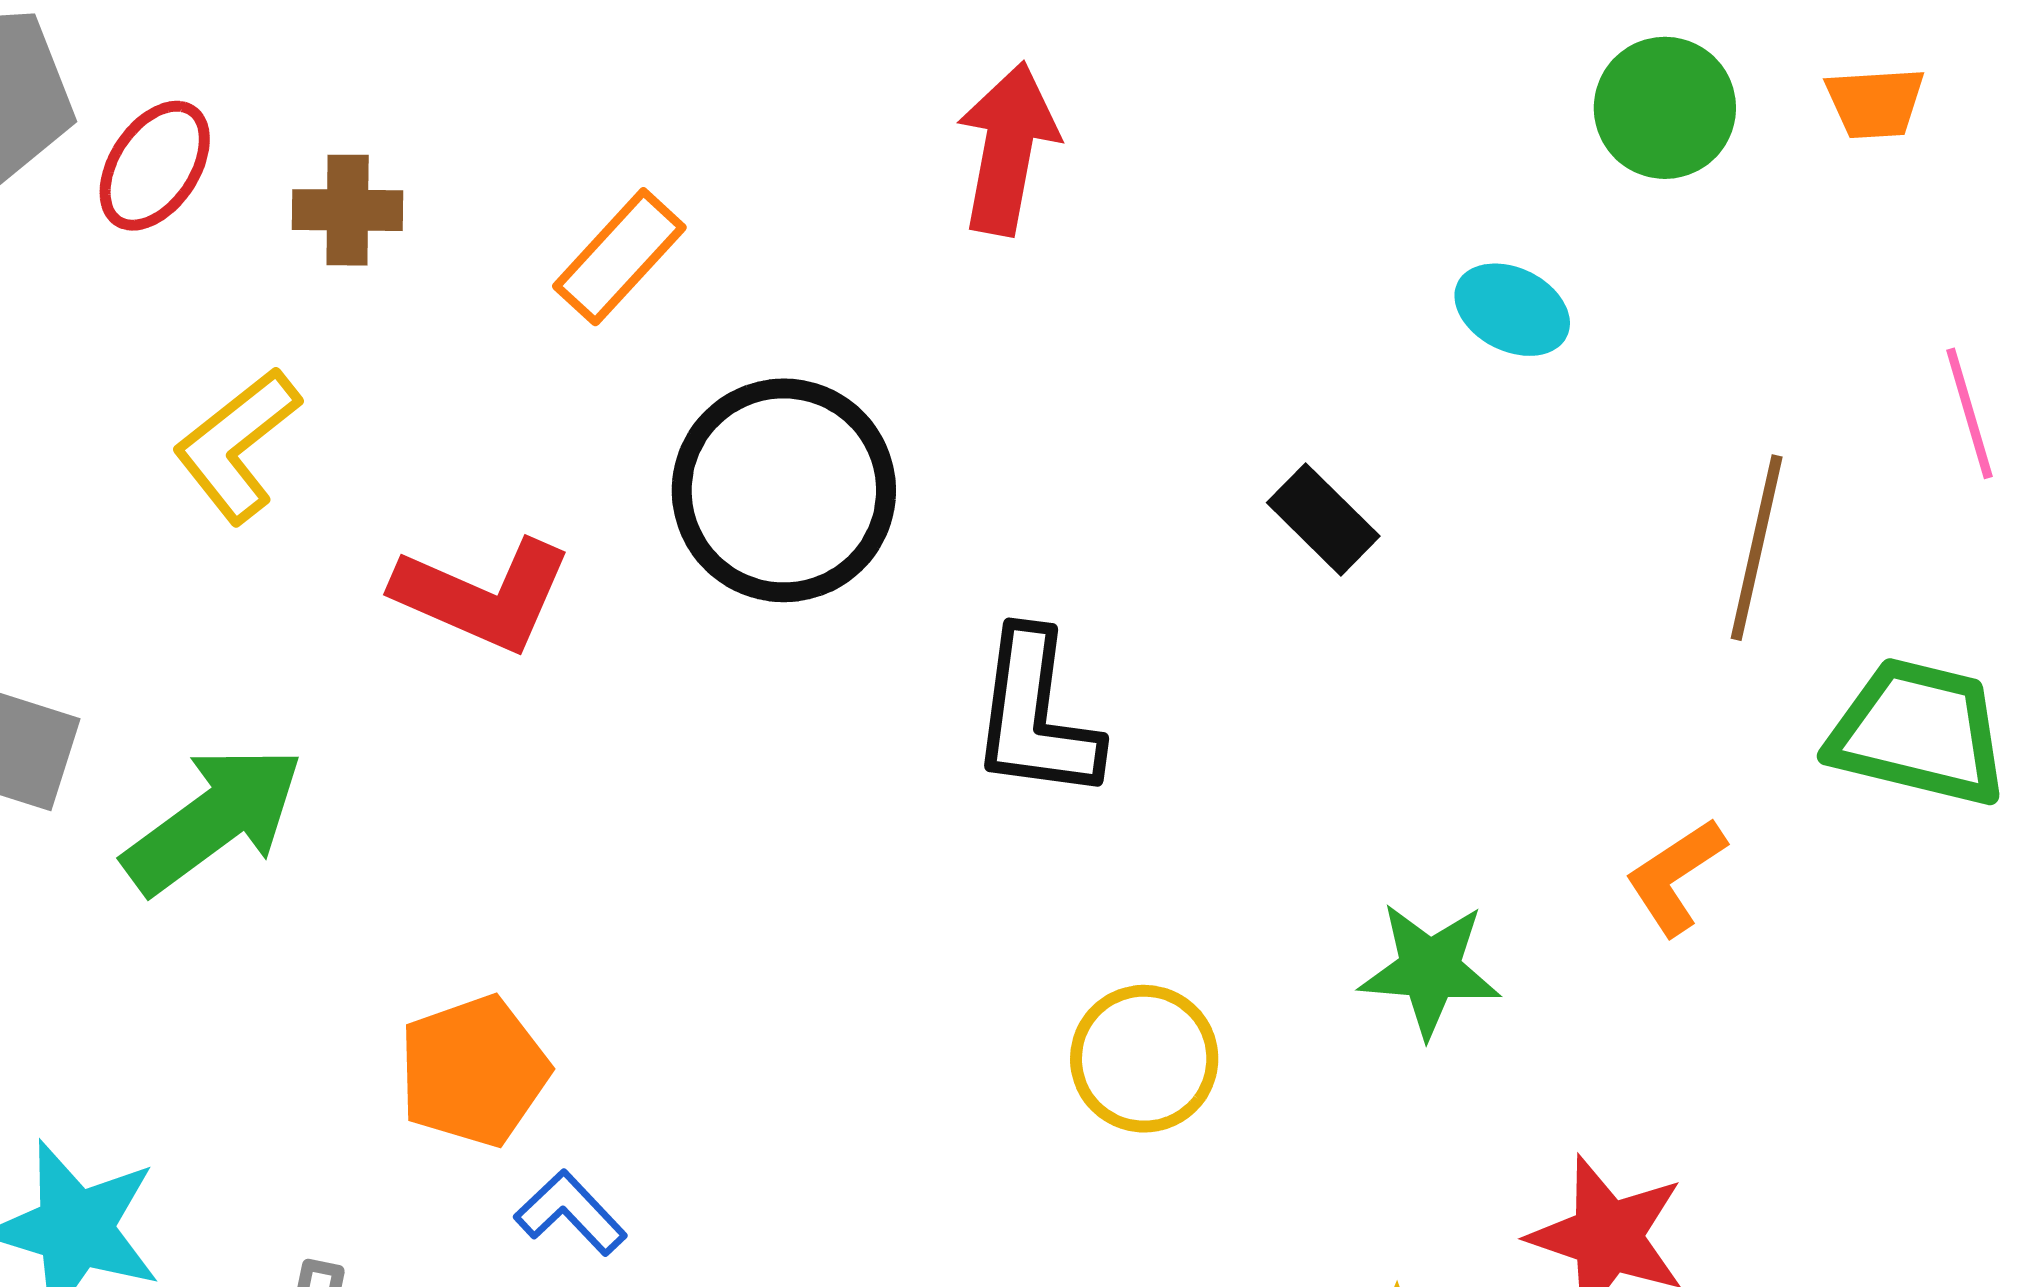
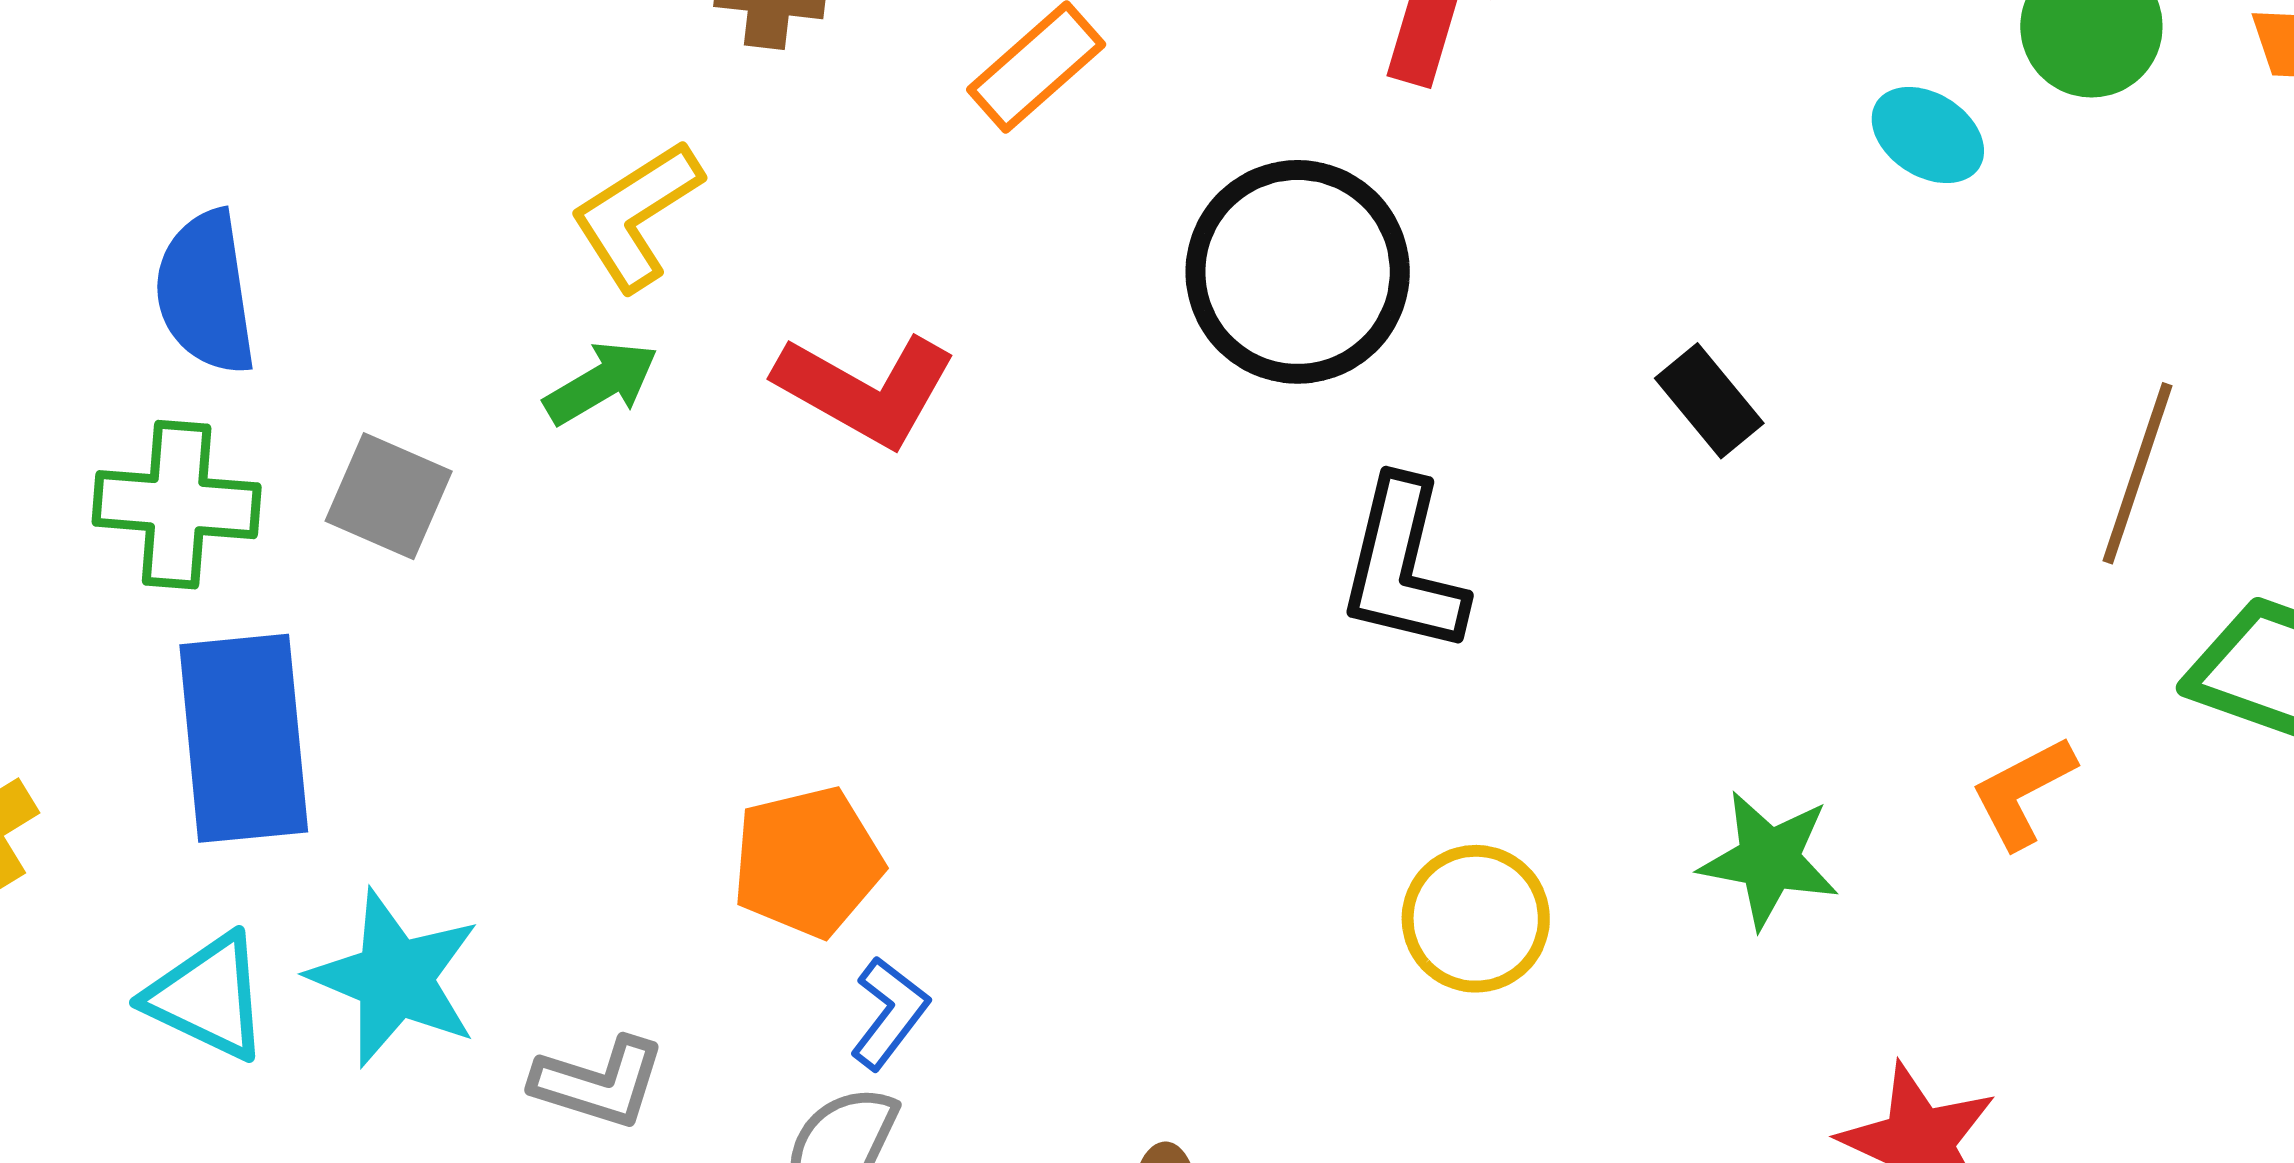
cyan ellipse: (1512, 310) -> (1928, 135), moved
black circle: (784, 490) -> (1298, 272), moved
green arrow: (213, 820) -> (601, 383), moved, size x0.6
blue L-shape: (571, 1213) -> (889, 1013), turned 75

